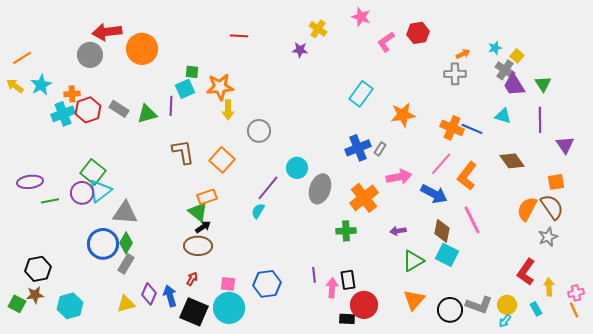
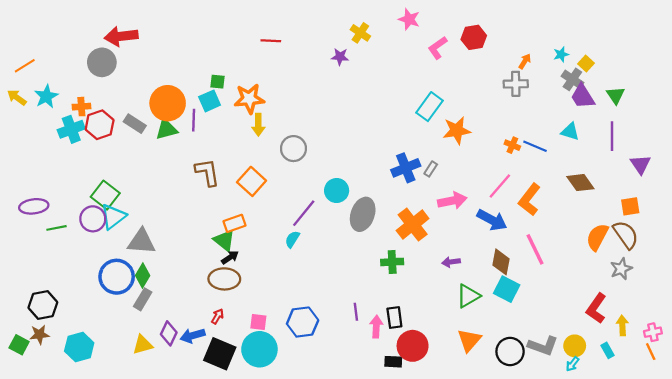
orange circle: (142, 49) -> (168, 103), moved
orange arrow: (463, 54) -> (525, 61), turned -32
cyan rectangle: (361, 94) -> (430, 107), moved
orange cross: (452, 128) -> (512, 145), size x0.6
blue arrow: (170, 296) -> (193, 336), turned -90

